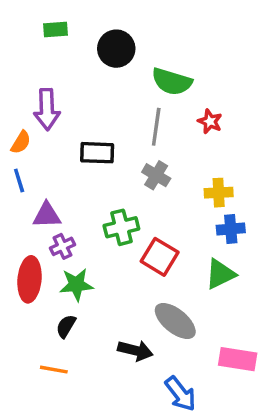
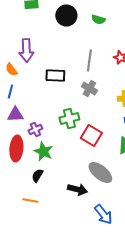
green semicircle: (172, 82) -> (98, 20), moved, size x0.6
orange semicircle: (21, 142) -> (11, 70), turned 112
blue line: (19, 180) -> (10, 92), turned 32
purple triangle: (47, 215) -> (15, 114), moved
green star: (76, 285) -> (43, 152), turned 30

